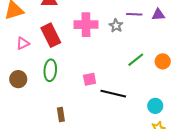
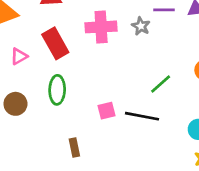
green line: (136, 60) -> (161, 84), moved
pink square: (90, 79) -> (107, 111), moved

